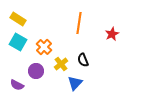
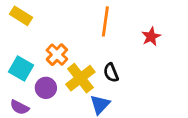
cyan square: (18, 42) -> (21, 68), moved
yellow cross: (61, 64) -> (80, 78), size x1.5

